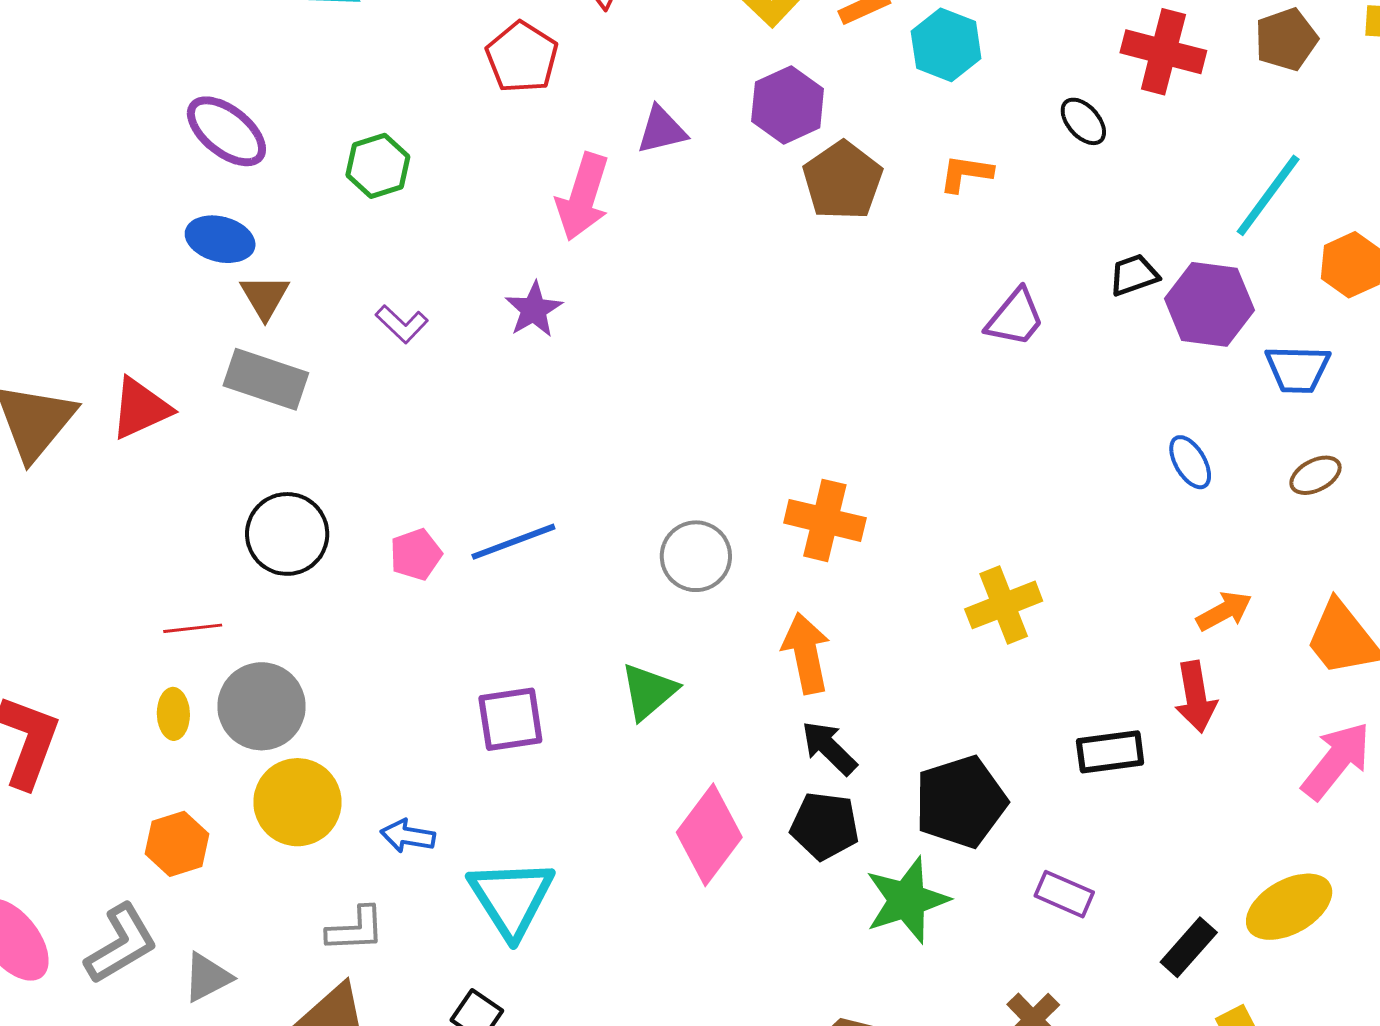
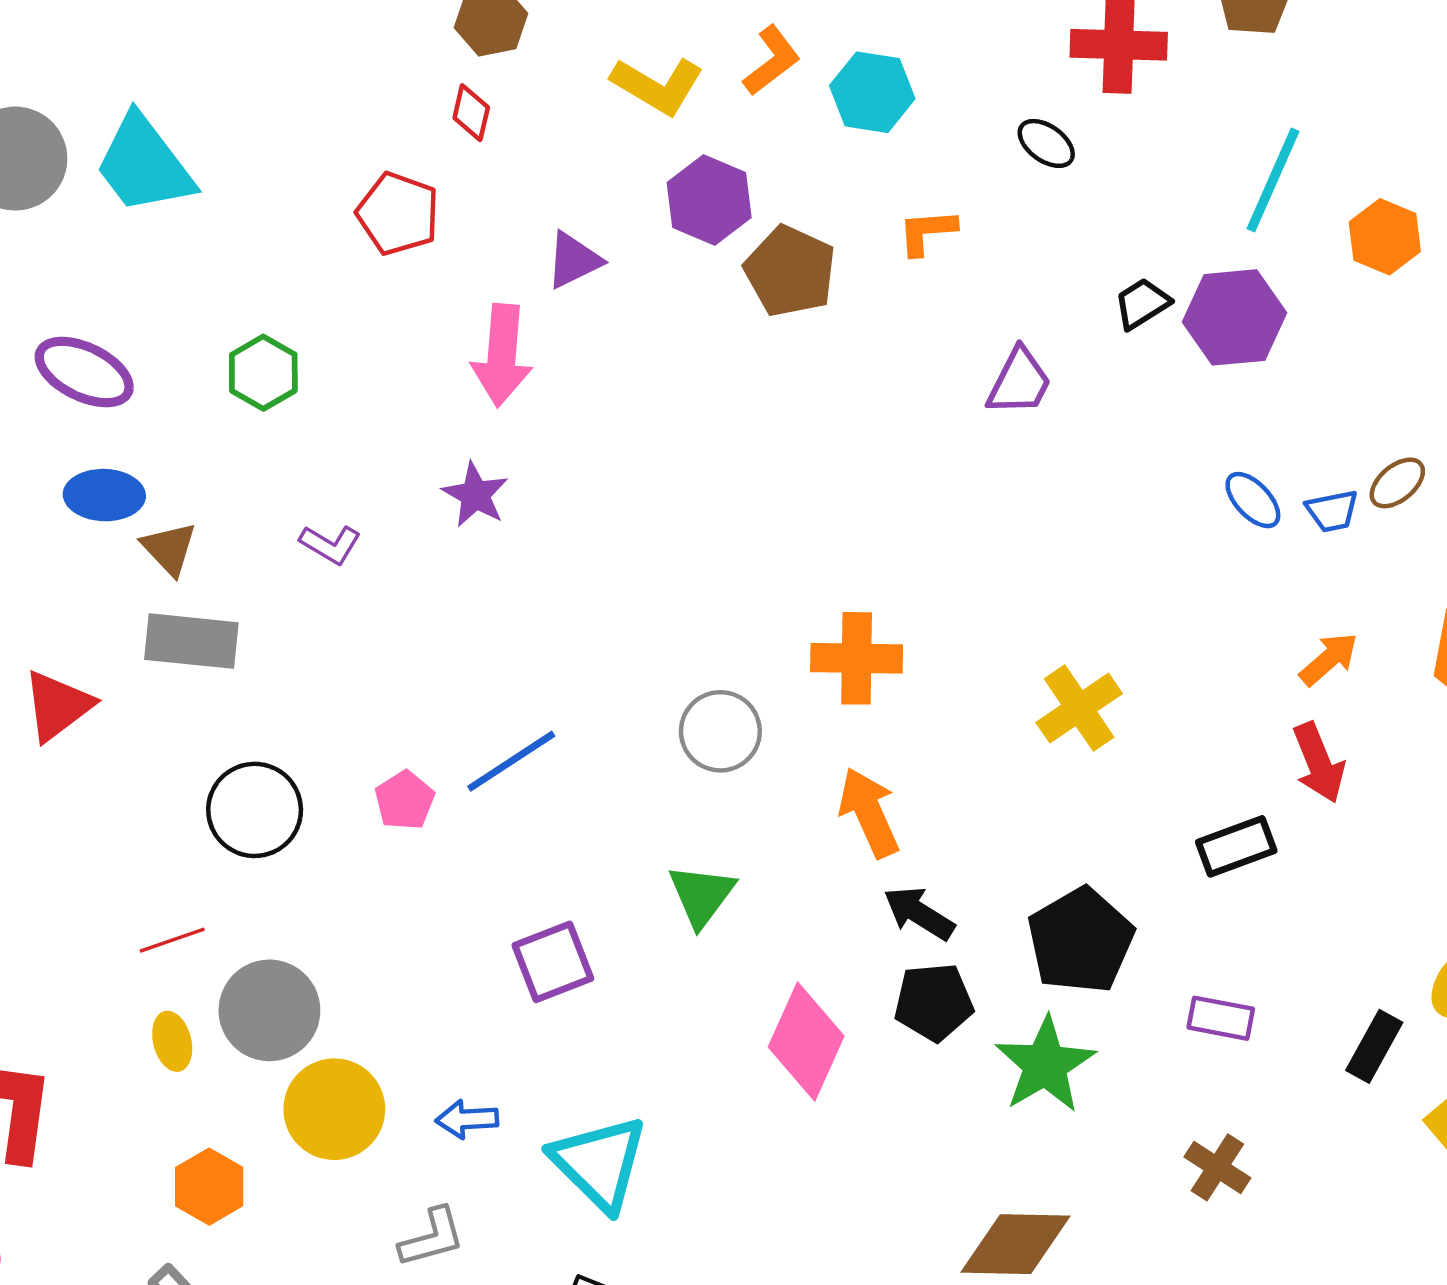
blue trapezoid: (1298, 369) -> (1332, 511), moved, size x0.7

